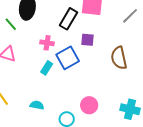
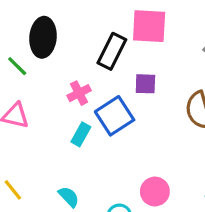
pink cross: (47, 43) -> (79, 93), turned -32
cyan semicircle: (37, 105) -> (69, 197), turned 40

